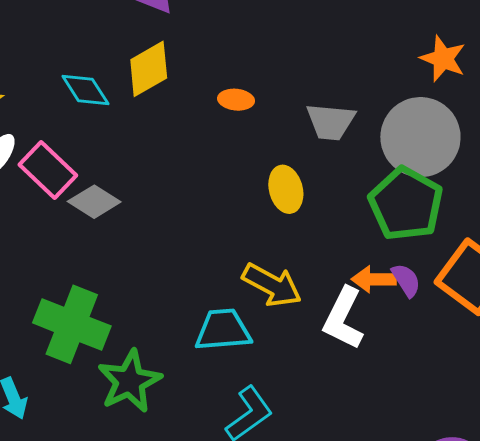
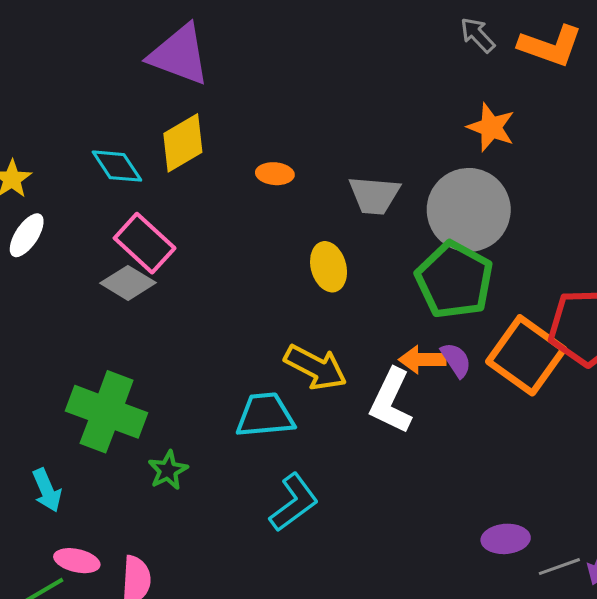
pink rectangle: (48, 170) -> (145, 243), moved
green star: (130, 381) -> (168, 470), size x0.6

